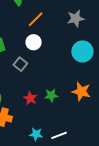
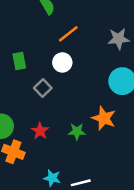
orange star: (81, 91) -> (104, 118), moved
red star: (30, 98) -> (40, 131), moved

